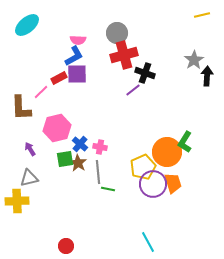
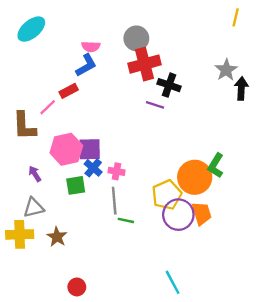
yellow line: (202, 15) -> (236, 17), turned -63
purple square: (77, 74) -> (90, 149), moved
purple line: (133, 90) -> (155, 105), turned 56
brown star: (78, 163) -> (57, 237), moved

